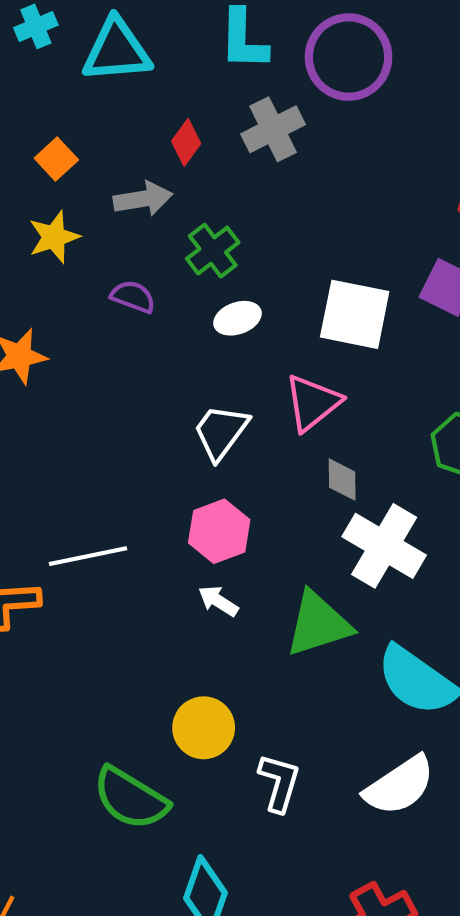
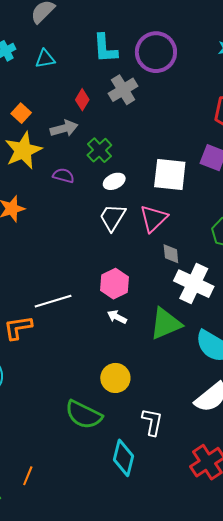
cyan triangle: (117, 50) -> (45, 59), size x0.6
yellow star: (54, 237) -> (23, 150), size x1.5
white trapezoid: (221, 432) -> (112, 217), moved
white L-shape: (279, 783) -> (152, 422), moved

